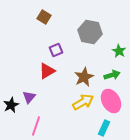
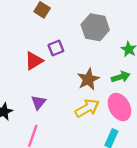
red triangle: (47, 71) -> (34, 61), moved
purple triangle: (29, 97) -> (39, 102), moved

